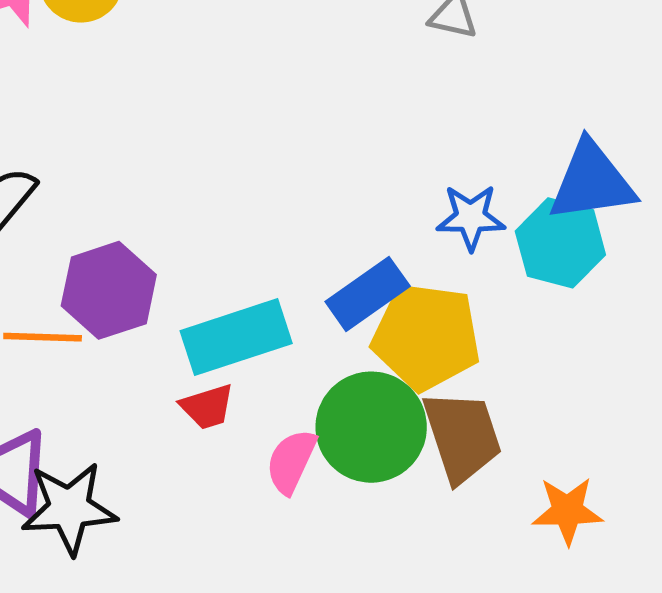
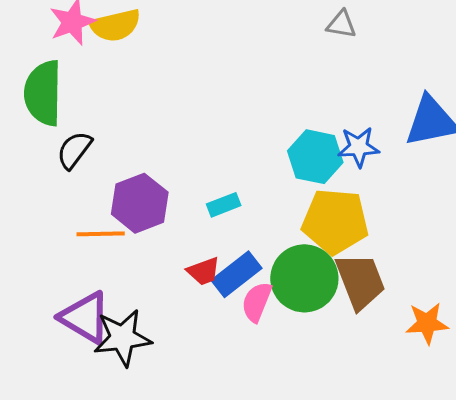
cyan hexagon: (560, 243) -> (315, 157), moved
blue rectangle: (368, 294) -> (237, 274), moved
cyan rectangle: (236, 337) -> (224, 205), moved, size x0.5

